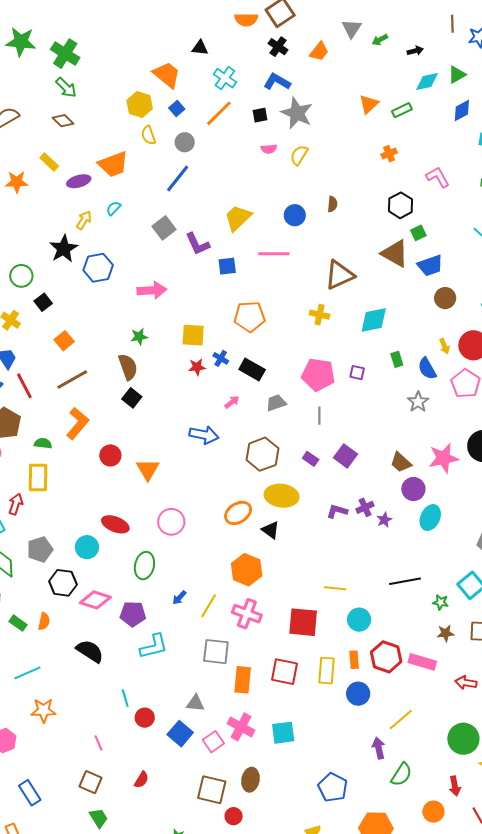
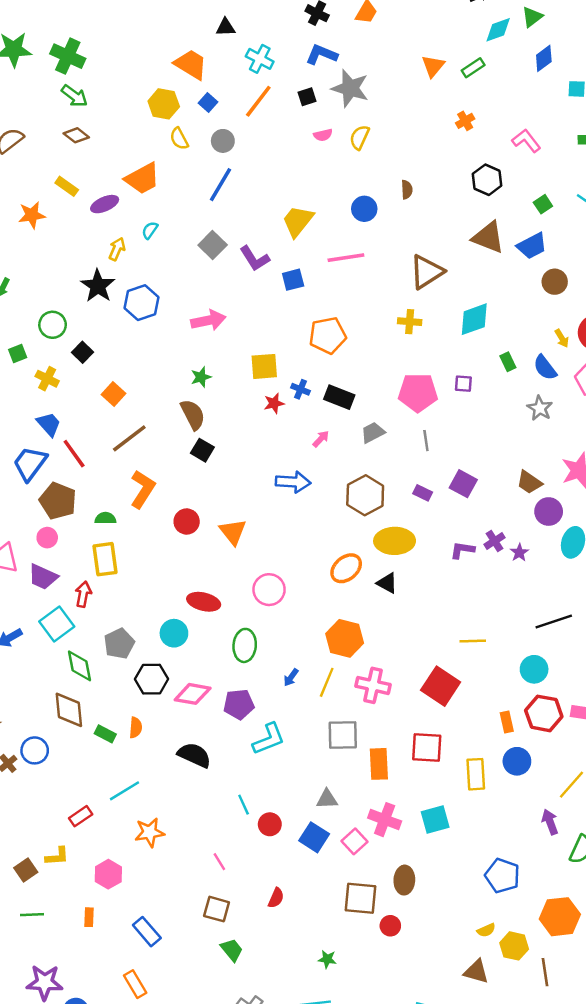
green square: (418, 233) -> (543, 204), moved
orange hexagon: (247, 570) -> (345, 638), moved
cyan circle: (359, 620) -> (534, 669), moved
red square: (303, 622) -> (441, 686), turned 36
yellow rectangle: (326, 671) -> (476, 774), moved

